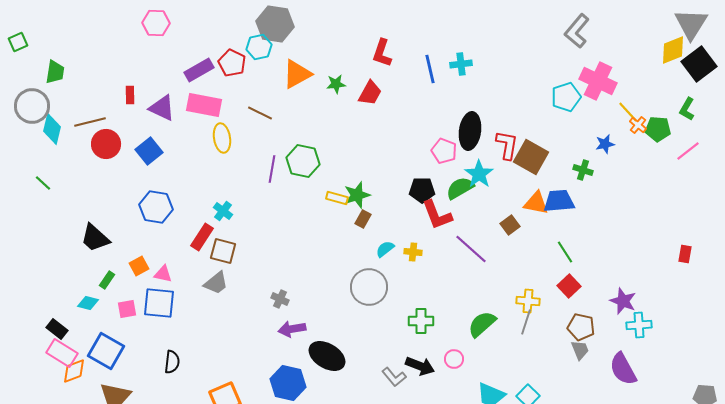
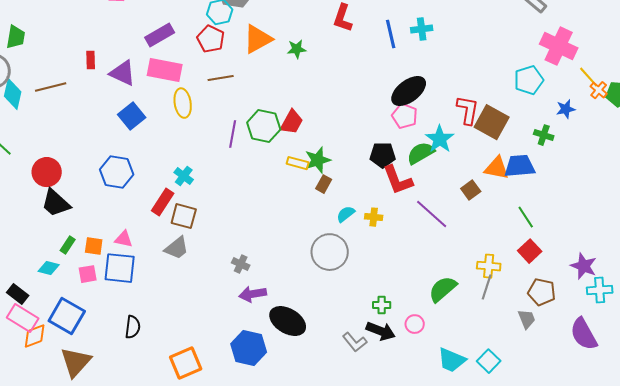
red pentagon: (232, 63) -> (211, 39), moved
red trapezoid: (370, 93) -> (292, 122), moved
cyan pentagon: (566, 97) -> (529, 80), moved
brown line: (260, 113) -> (221, 78), turned -35
black ellipse: (470, 131) -> (409, 91), moved, turned 45
red circle: (106, 144) -> (47, 172), moved
blue square: (149, 151) -> (132, 116), moved
orange square: (139, 266) -> (94, 246), moved, turned 36
green cross: (421, 321) -> (382, 305), moved, size x0.7
gray trapezoid: (580, 350) -> (527, 319), moved

